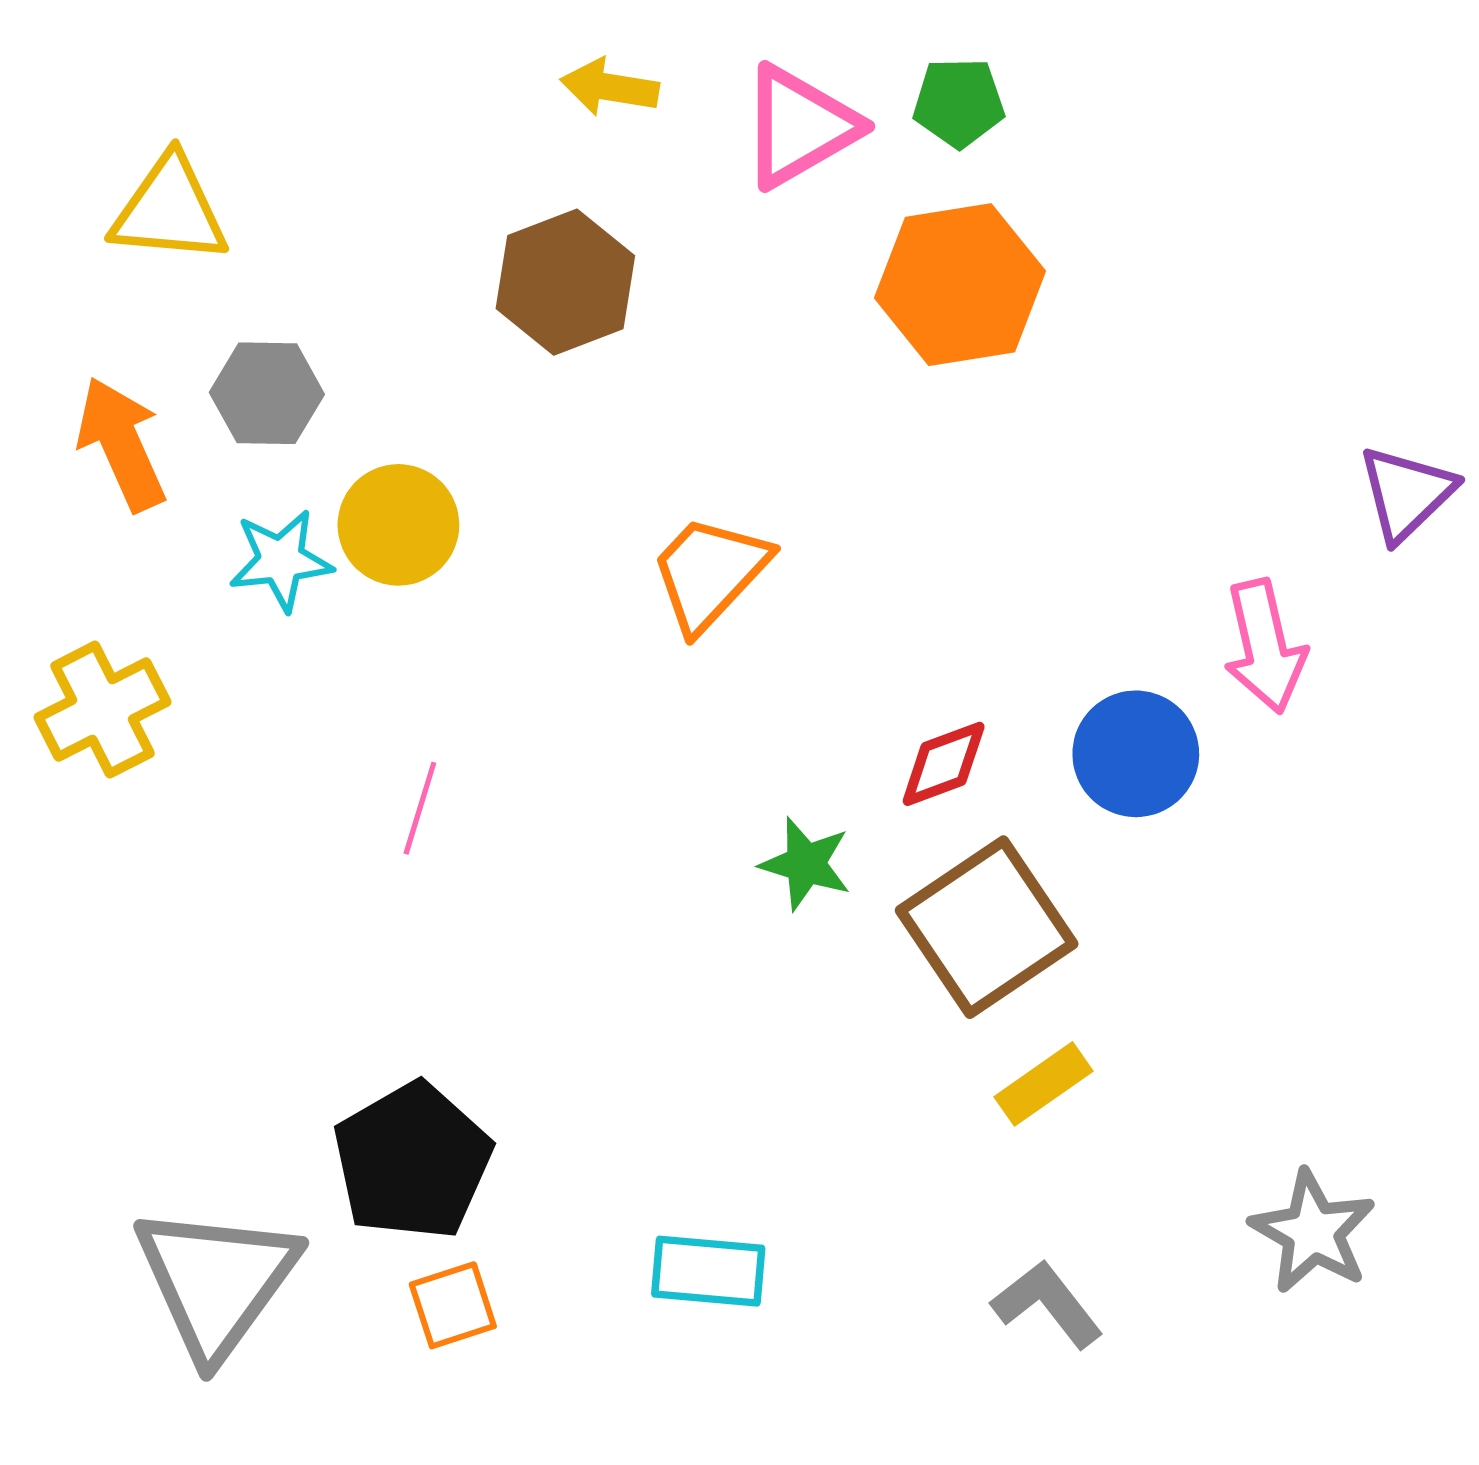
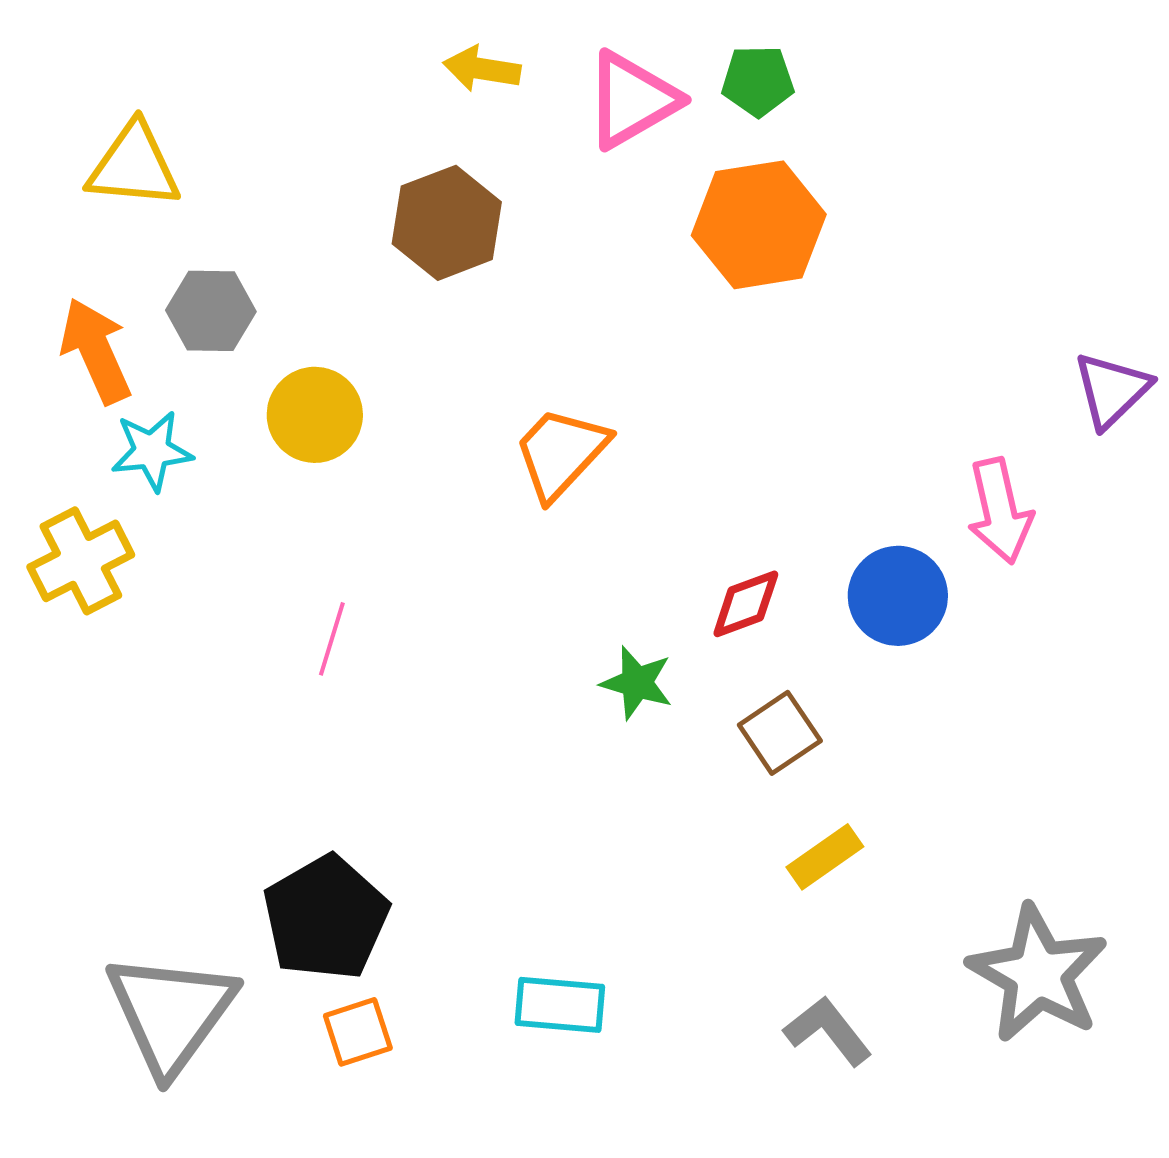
cyan star: (281, 560) -> (152, 451), moved
brown square: (987, 927) -> (780, 733), size x0.6
gray star: (1313, 1232) -> (1038, 974), size x1.4

